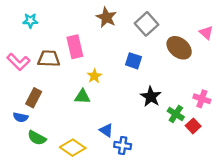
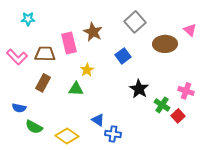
brown star: (106, 17) -> (93, 32), moved
brown ellipse: (179, 48) -> (165, 44), turned -40
blue square: (133, 61) -> (123, 56), turned 35
brown rectangle: (34, 98) -> (43, 83), moved

